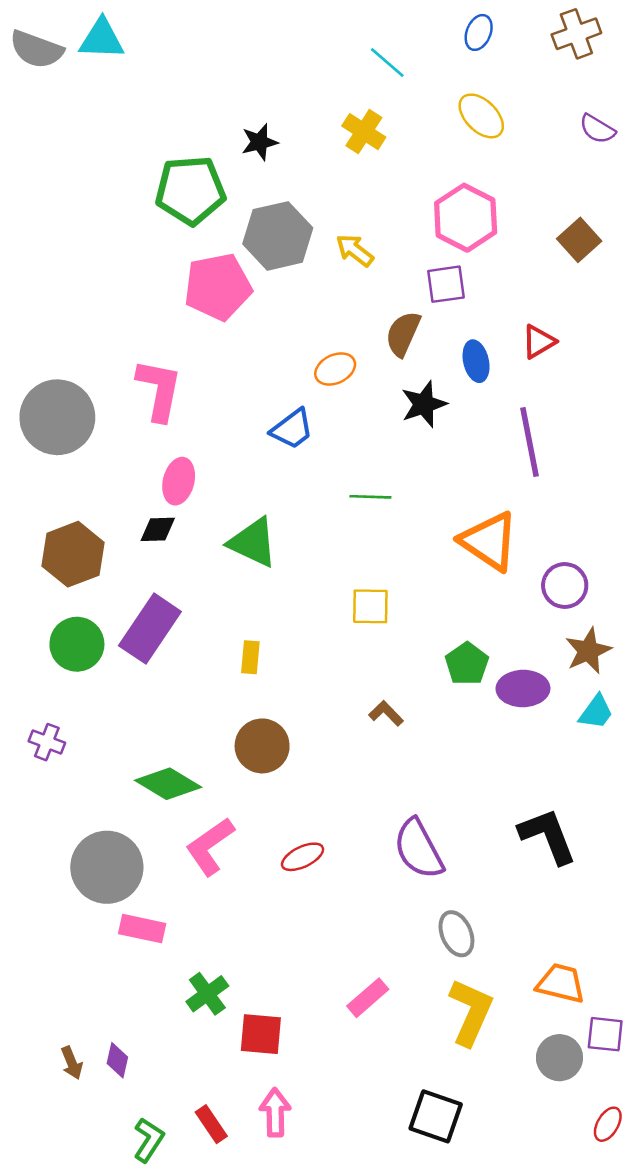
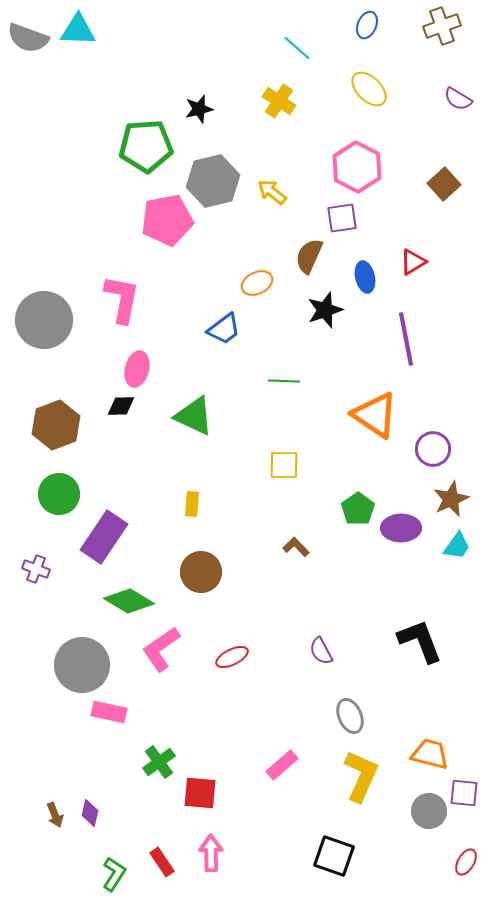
purple rectangle: (150, 629) -> (104, 537), moved
purple semicircle: (419, 849) -> (321, 651), size x0.6

